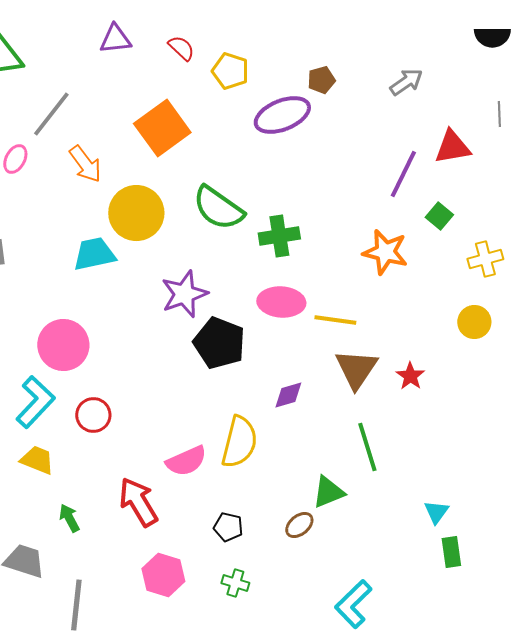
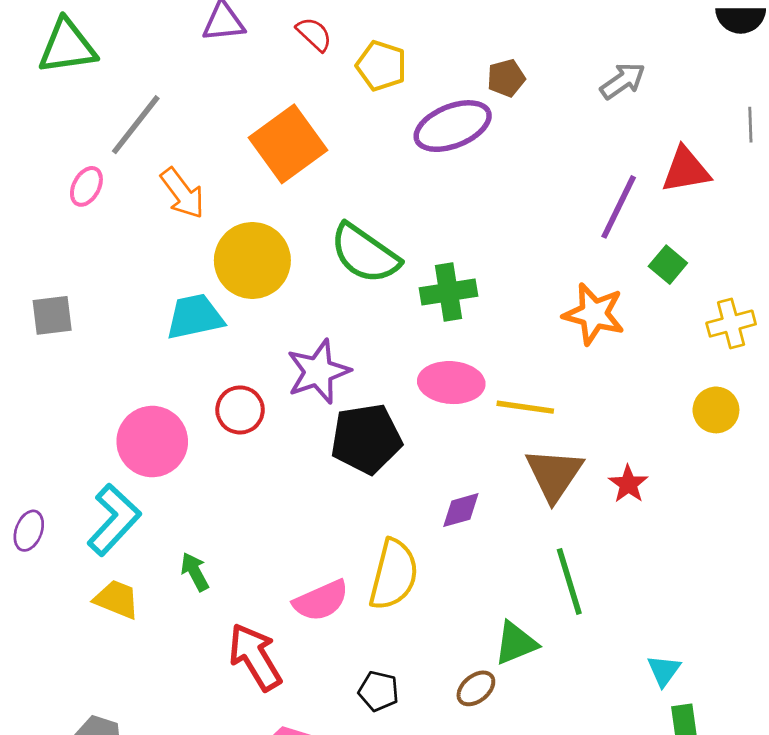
black pentagon: (219, 343) -> (366, 439), turned -30
red circle: (93, 415) -> (240, 410), moved
green arrow: (69, 518) -> (195, 572), moved

